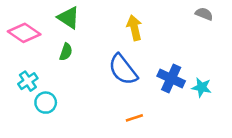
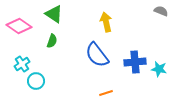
blue cross: (171, 79) -> (135, 62), turned -30

